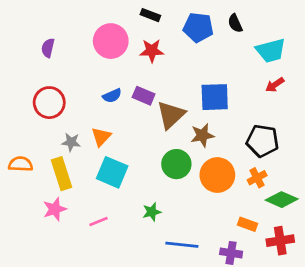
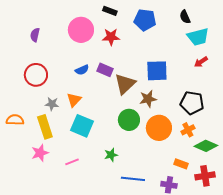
black semicircle: (235, 23) -> (185, 17), moved

